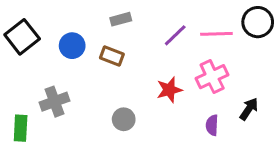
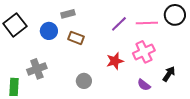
gray rectangle: (121, 19) -> (68, 14), moved
purple semicircle: (212, 125) -> (144, 85), turned -56

